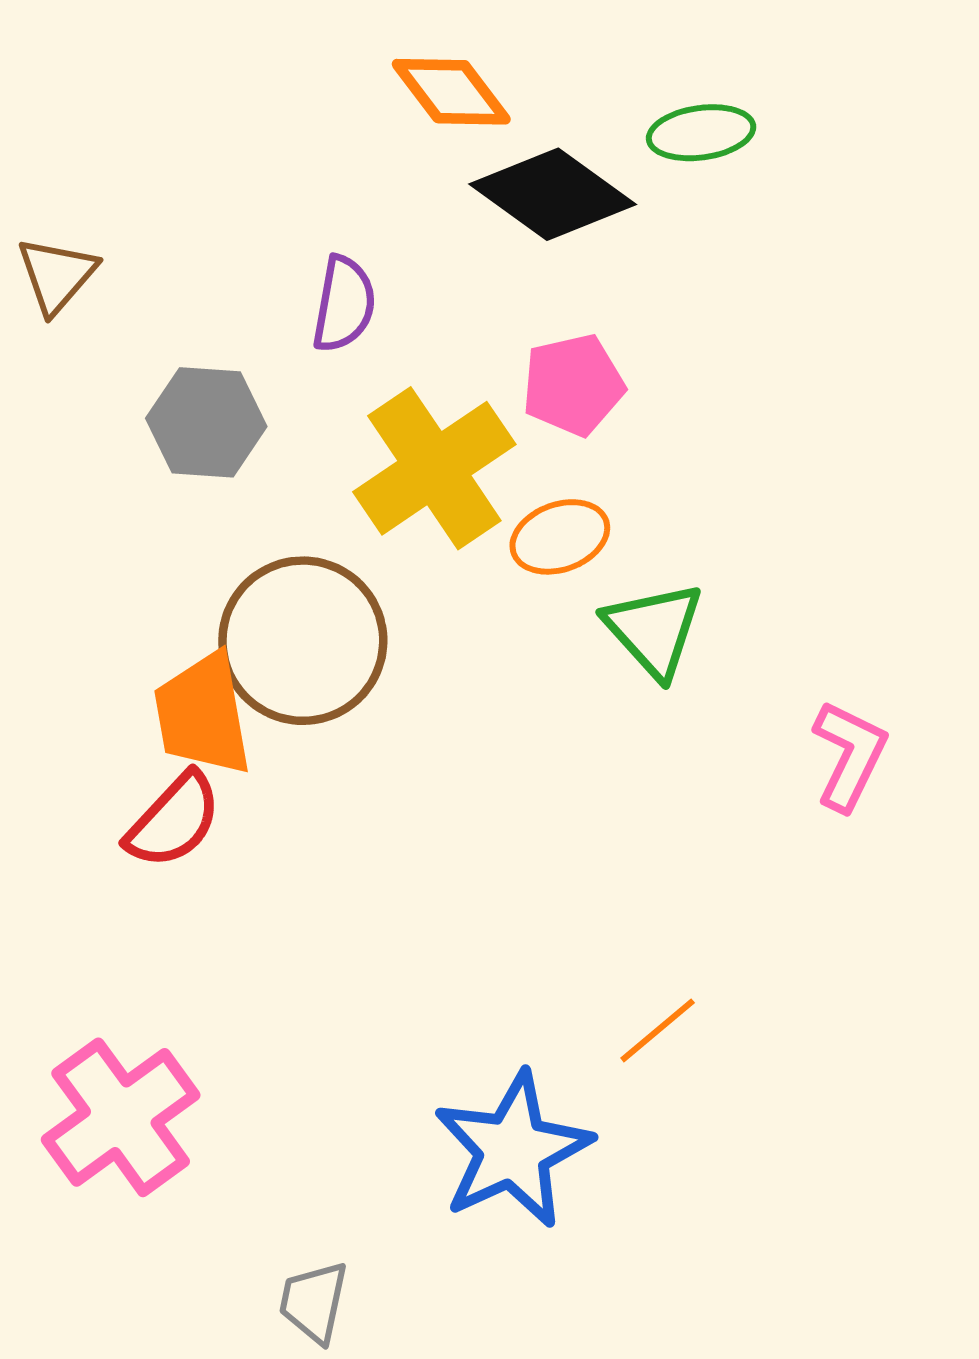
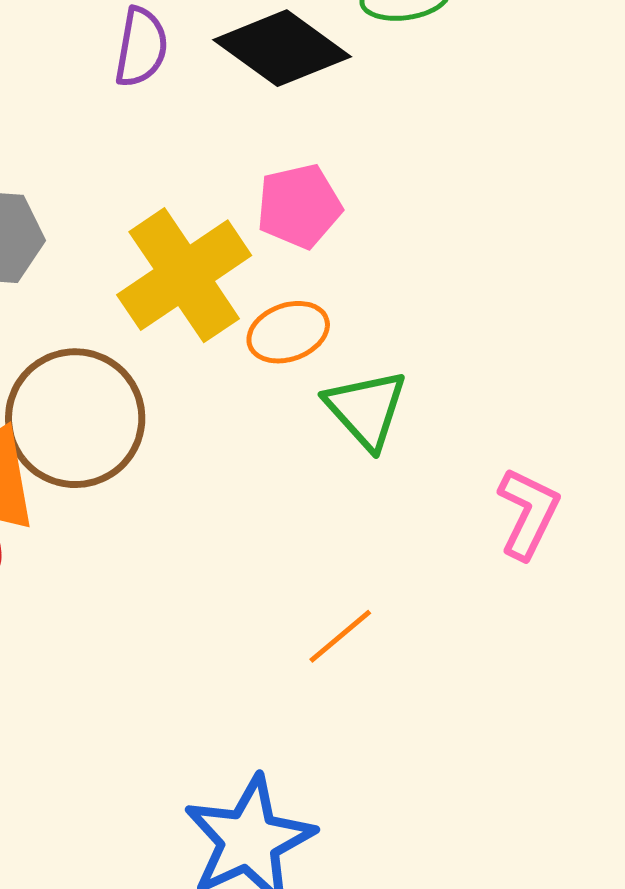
purple semicircle: (344, 304) -> (141, 47), moved
orange line: (658, 1030) -> (340, 636), moved

